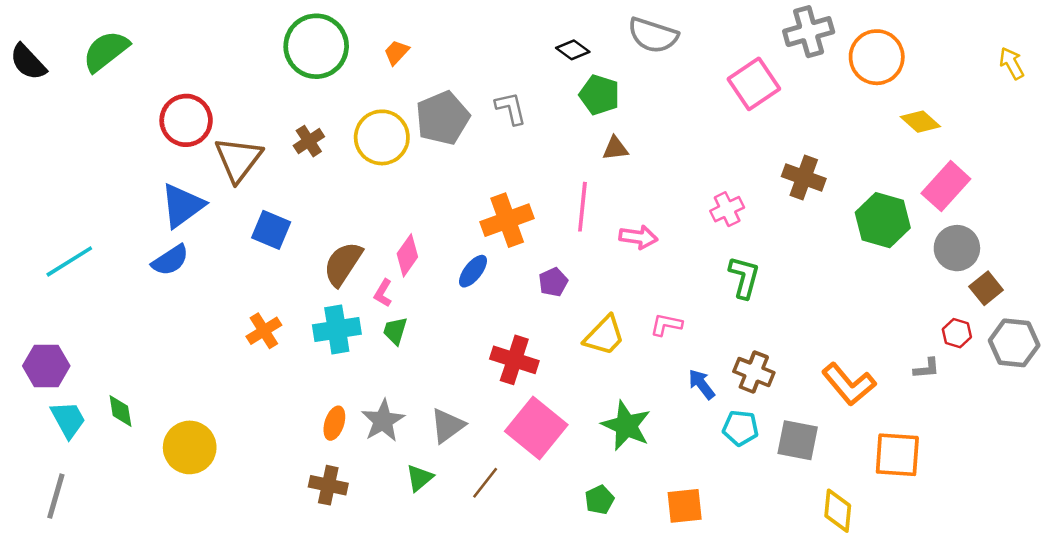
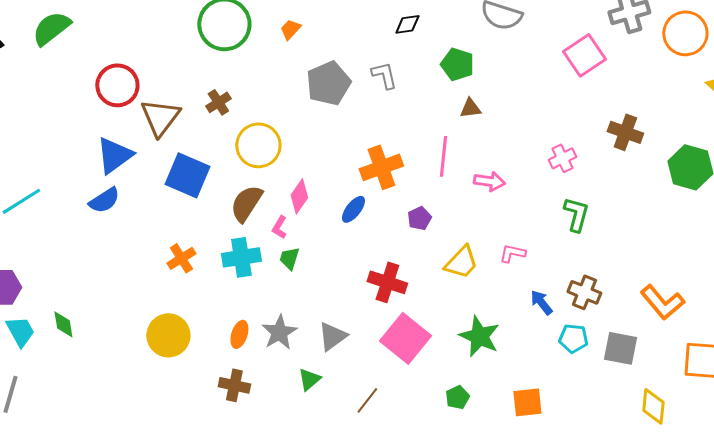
black diamond: (573, 50) -> (407, 24), moved, turned -44
yellow circle: (382, 137) -> (258, 145), moved
blue square: (271, 230) -> (187, 175), size x1.4
yellow circle: (190, 447) -> (168, 335), moved
brown line: (485, 483) -> (367, 400), moved

